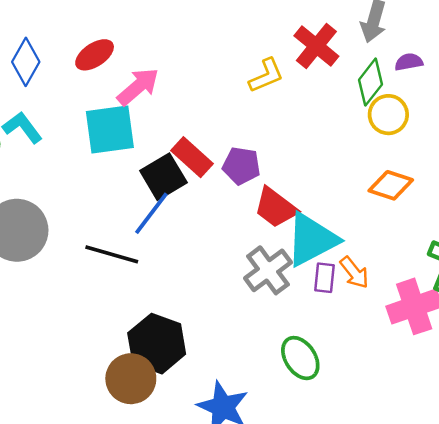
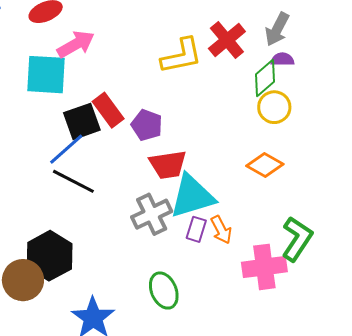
purple semicircle: (409, 62) -> (282, 59), moved
yellow L-shape: (266, 76) -> (182, 56), size x1.4
red trapezoid: (276, 208) -> (168, 165), turned -57
black line: (112, 254) -> (73, 181), moved

